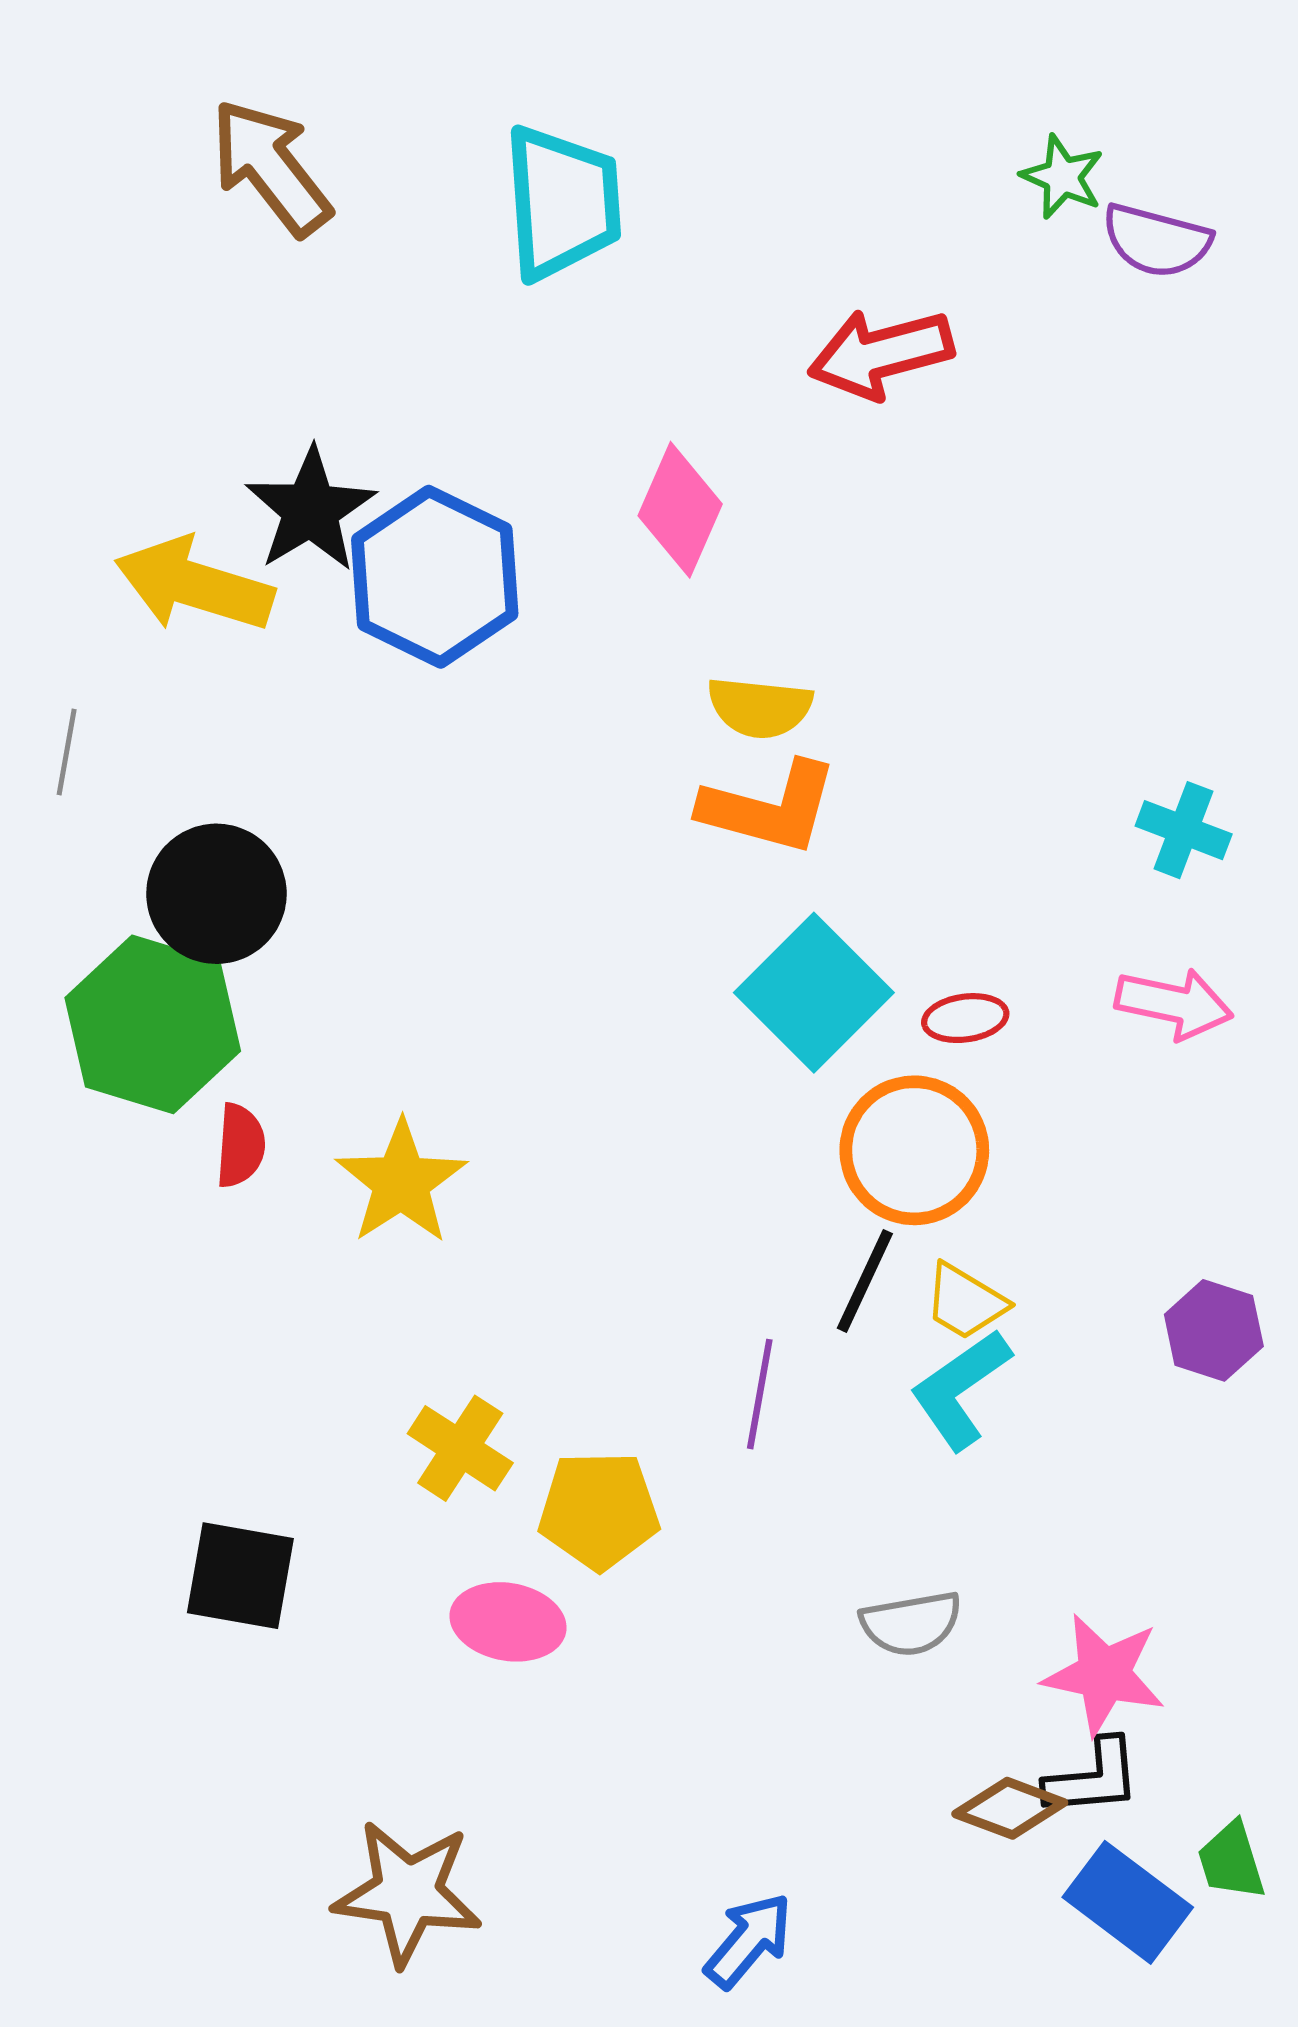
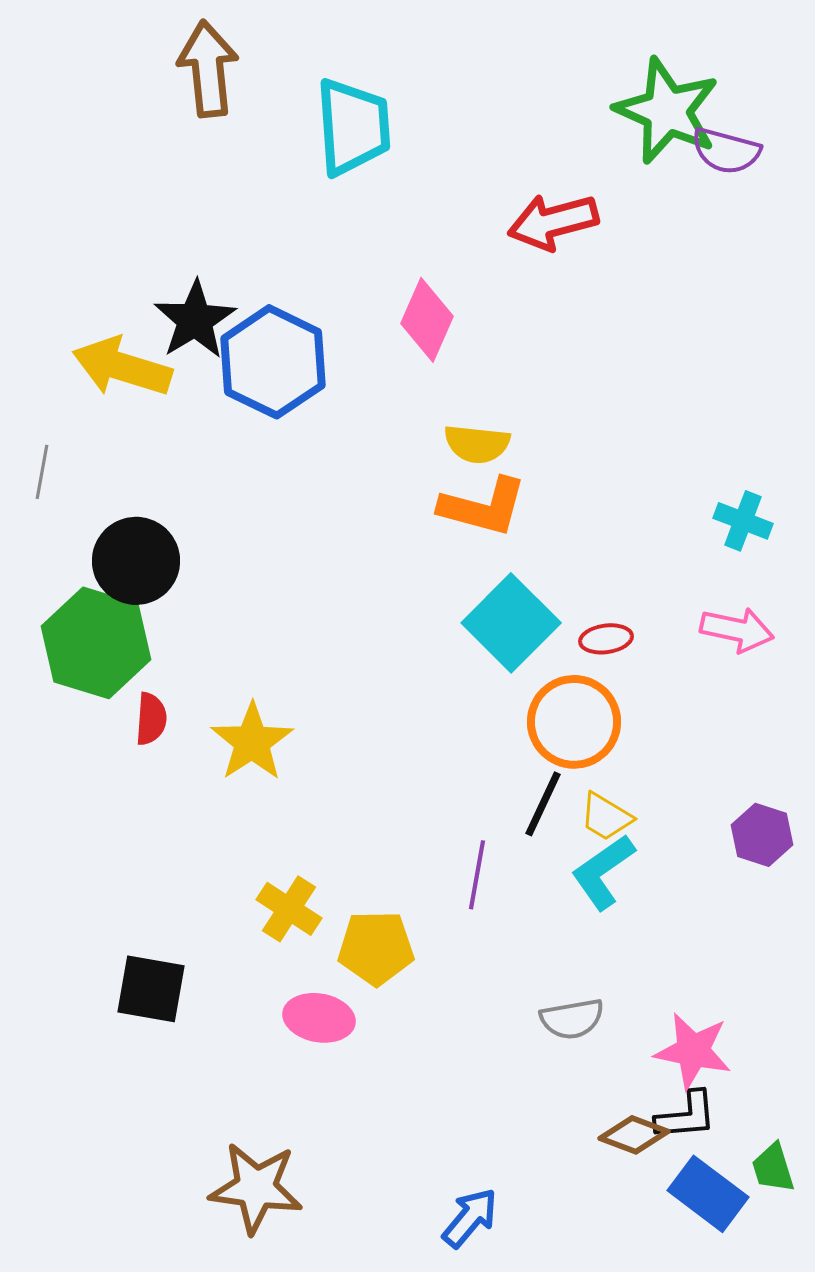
brown arrow: (271, 167) -> (208, 69), moved, turned 32
green star: (1062, 177) -> (667, 111), size x2.0

